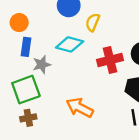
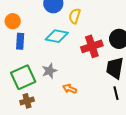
gray star: (42, 65) -> (49, 71), moved
orange arrow: (80, 108) -> (70, 89), size x0.6

